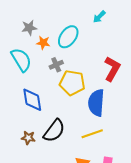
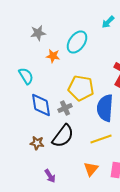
orange star: (43, 43) -> (53, 56), moved
cyan semicircle: (21, 60) -> (26, 76), moved, size x0.7
gray cross: (56, 65) -> (65, 108), moved

